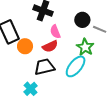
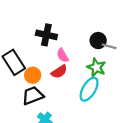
black circle: (82, 20) -> (98, 41), moved
black trapezoid: (44, 67) -> (33, 96), moved

